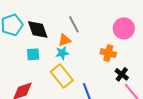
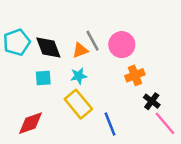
pink circle: (124, 28) -> (122, 45), moved
orange triangle: (65, 40) -> (80, 50), moved
orange cross: (108, 53) -> (135, 75), turned -35

